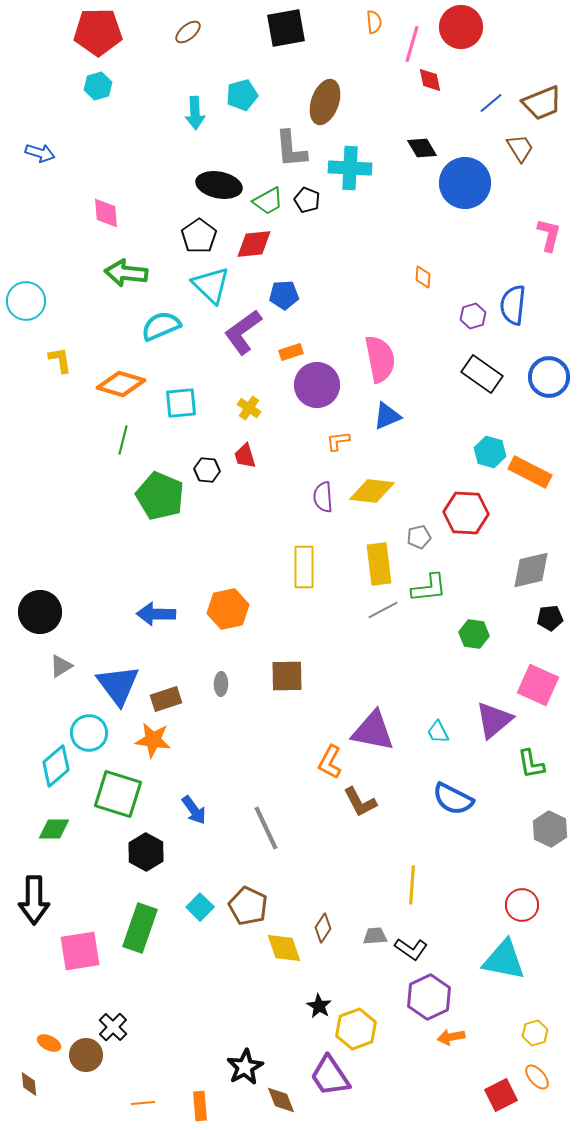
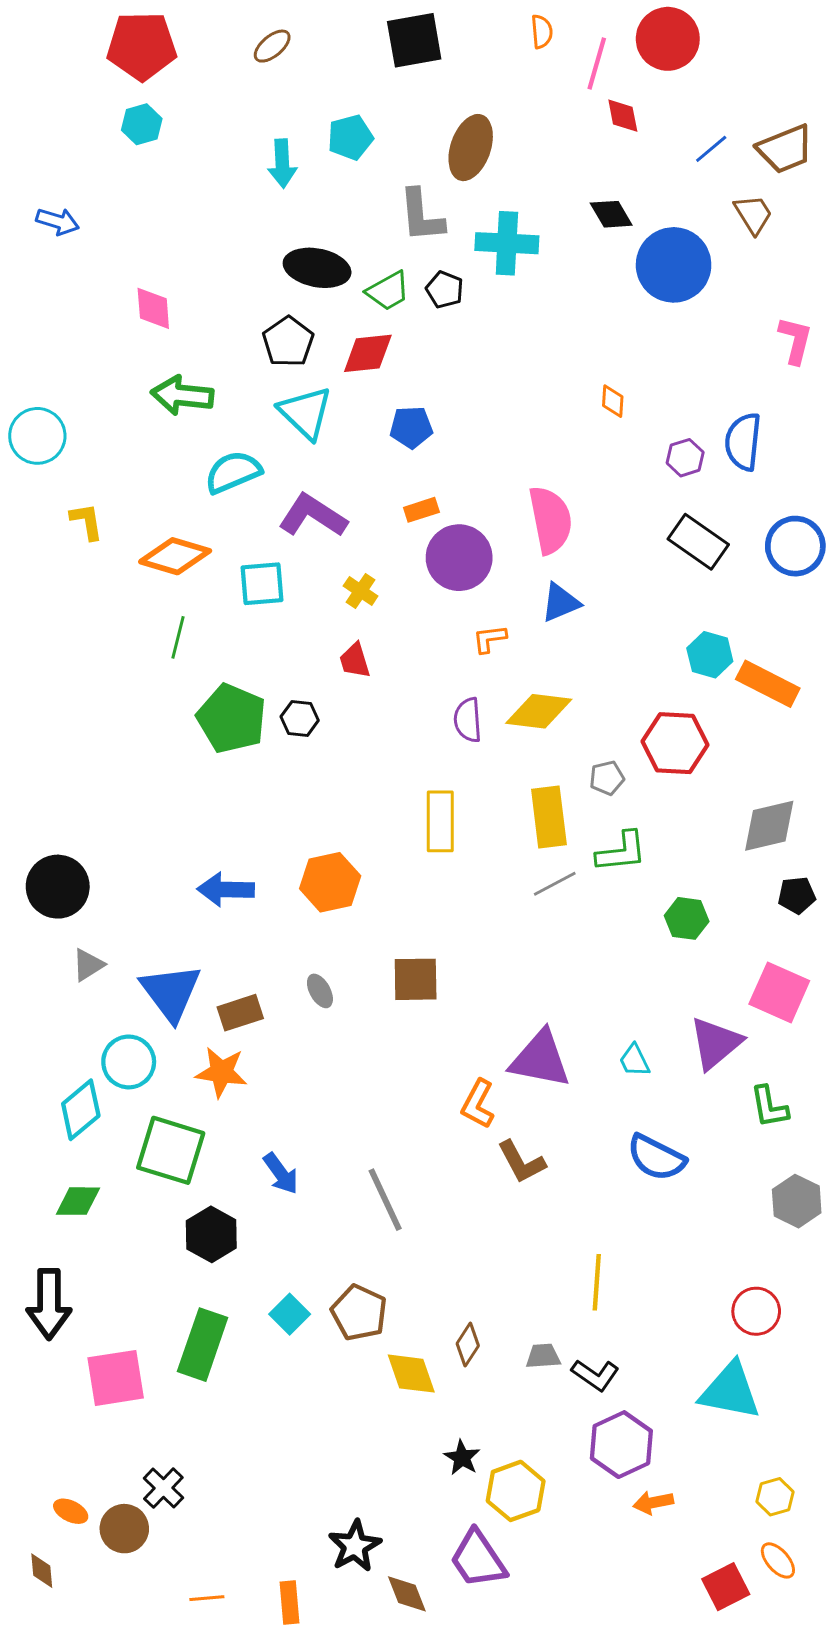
purple L-shape: (243, 332) -> (313, 516), moved, turned 69
black hexagon: (207, 470) -> (300, 719), moved
gray ellipse: (221, 684) -> (320, 991), turned -30

